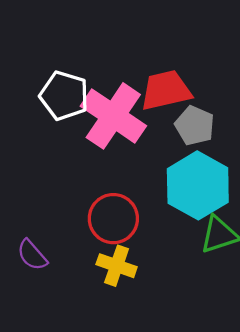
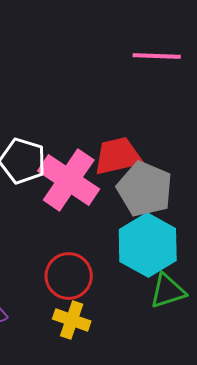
gray pentagon: (195, 126) -> (145, 189), size x1.5

